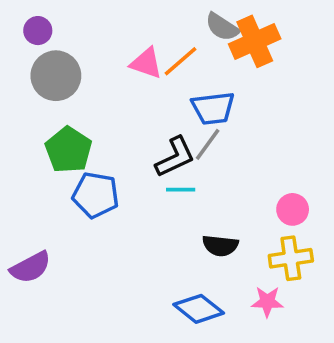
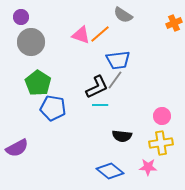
orange cross: (255, 41) -> (174, 23), moved, size x0.6

